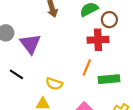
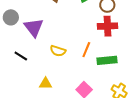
red cross: (98, 40) -> (108, 26), moved
yellow semicircle: (54, 84) -> (58, 51), moved

